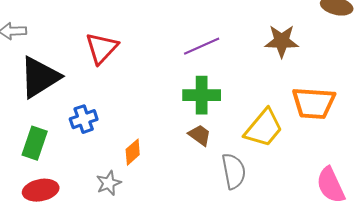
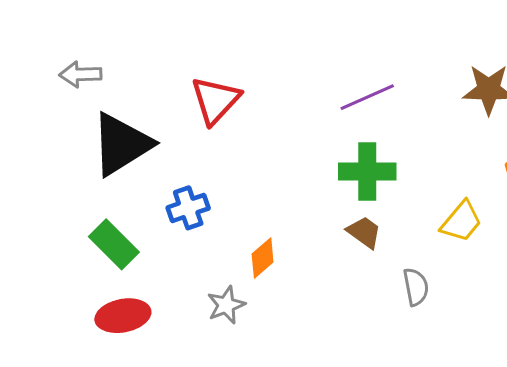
yellow trapezoid: (264, 128) -> (461, 222), size x0.7
green rectangle: (35, 143) -> (114, 244), turned -64
gray semicircle: (234, 171) -> (416, 287), size x0.7

